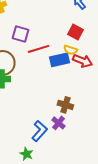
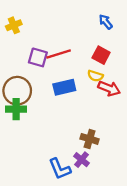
red line: (38, 49) -> (59, 54), moved
blue rectangle: (59, 60) -> (64, 87), moved
blue L-shape: (39, 131) -> (60, 169), turned 115

